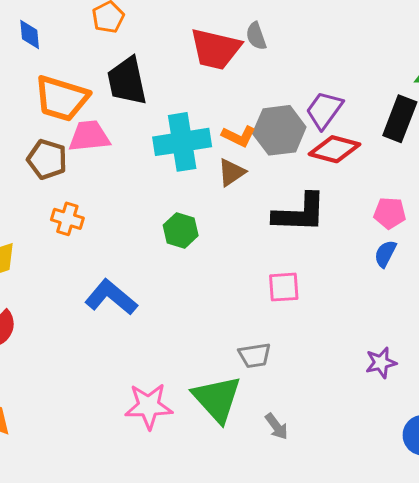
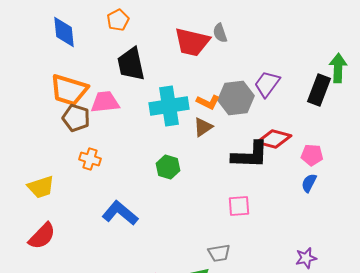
blue diamond: (30, 35) -> (64, 32), size x1.5
orange trapezoid: (62, 98) -> (69, 90), moved
red diamond: (335, 149) -> (274, 139), moved

